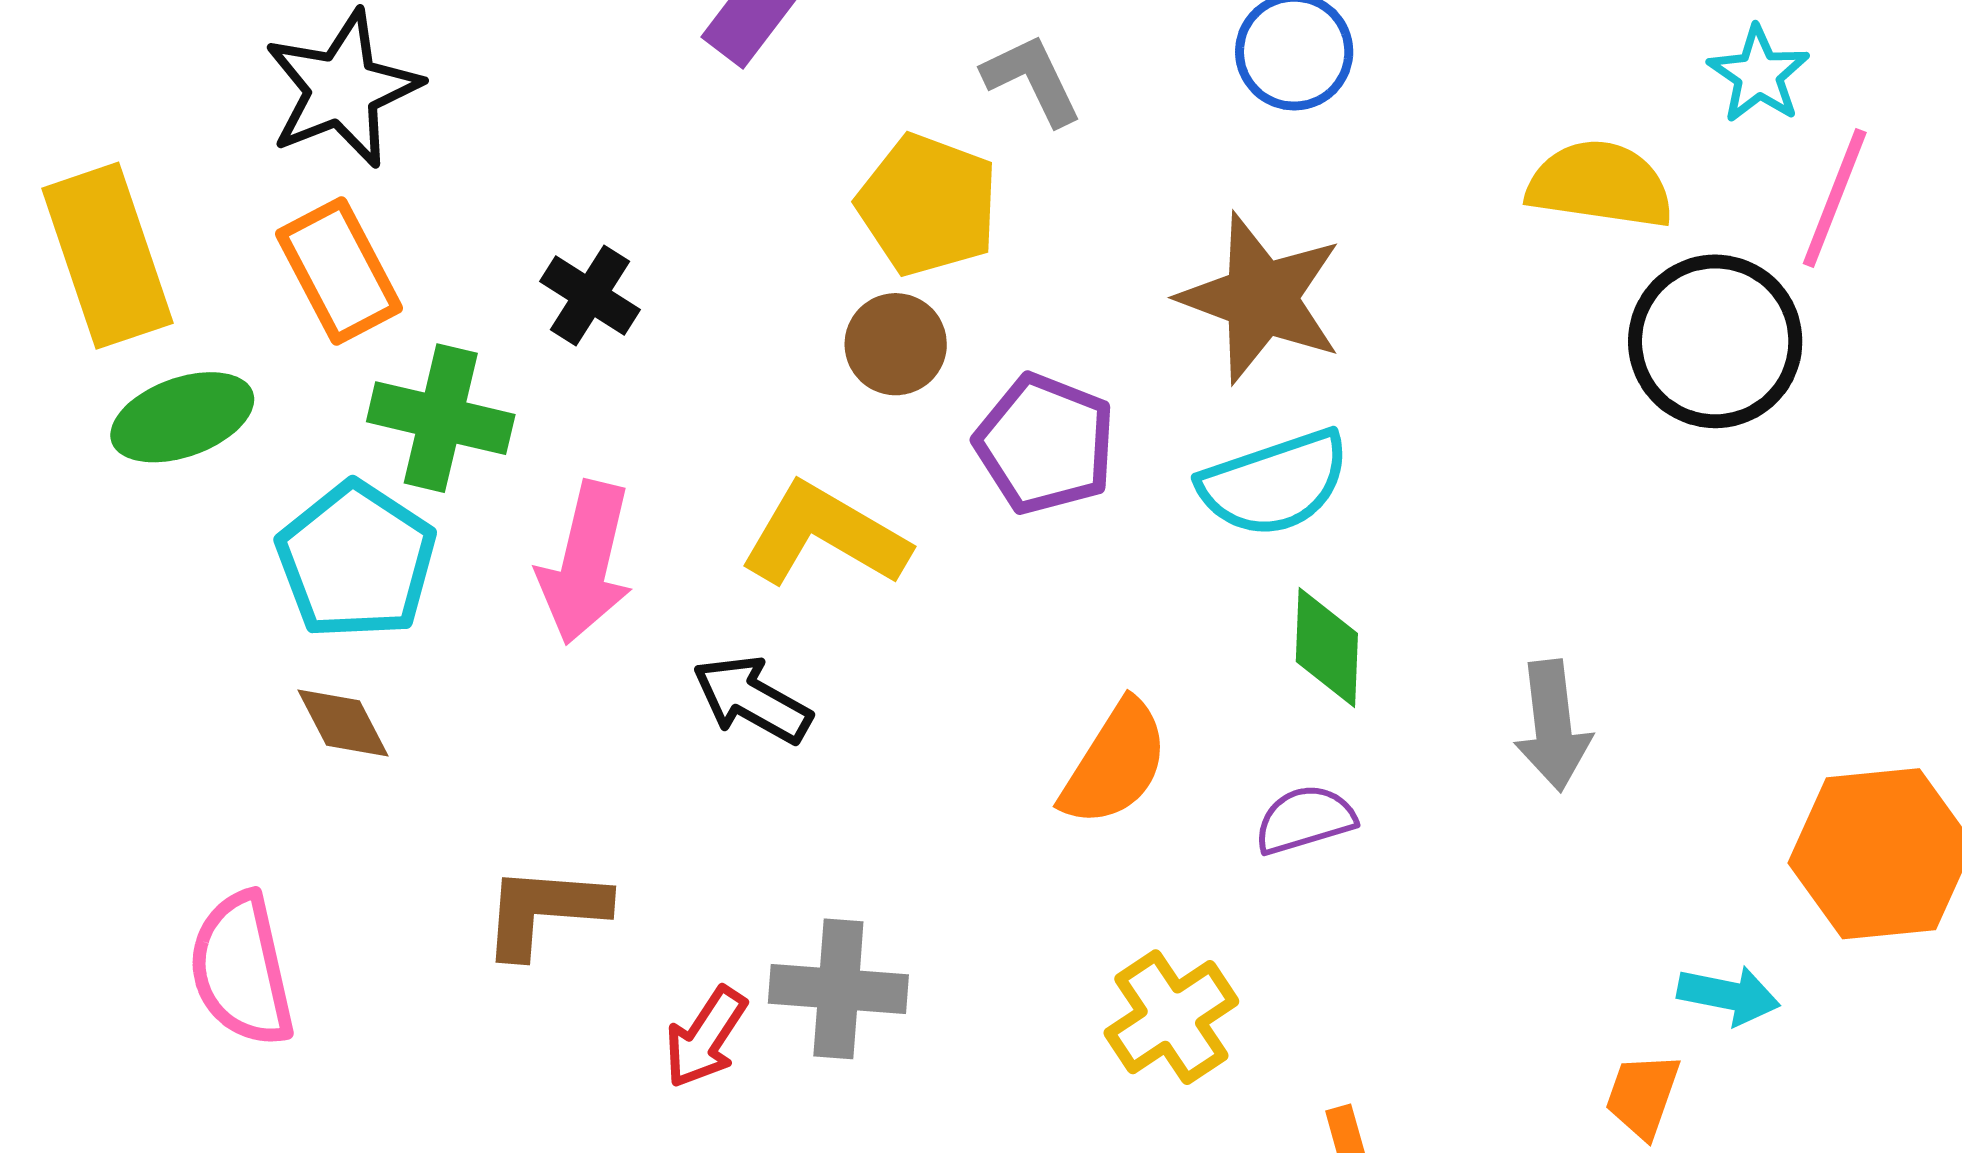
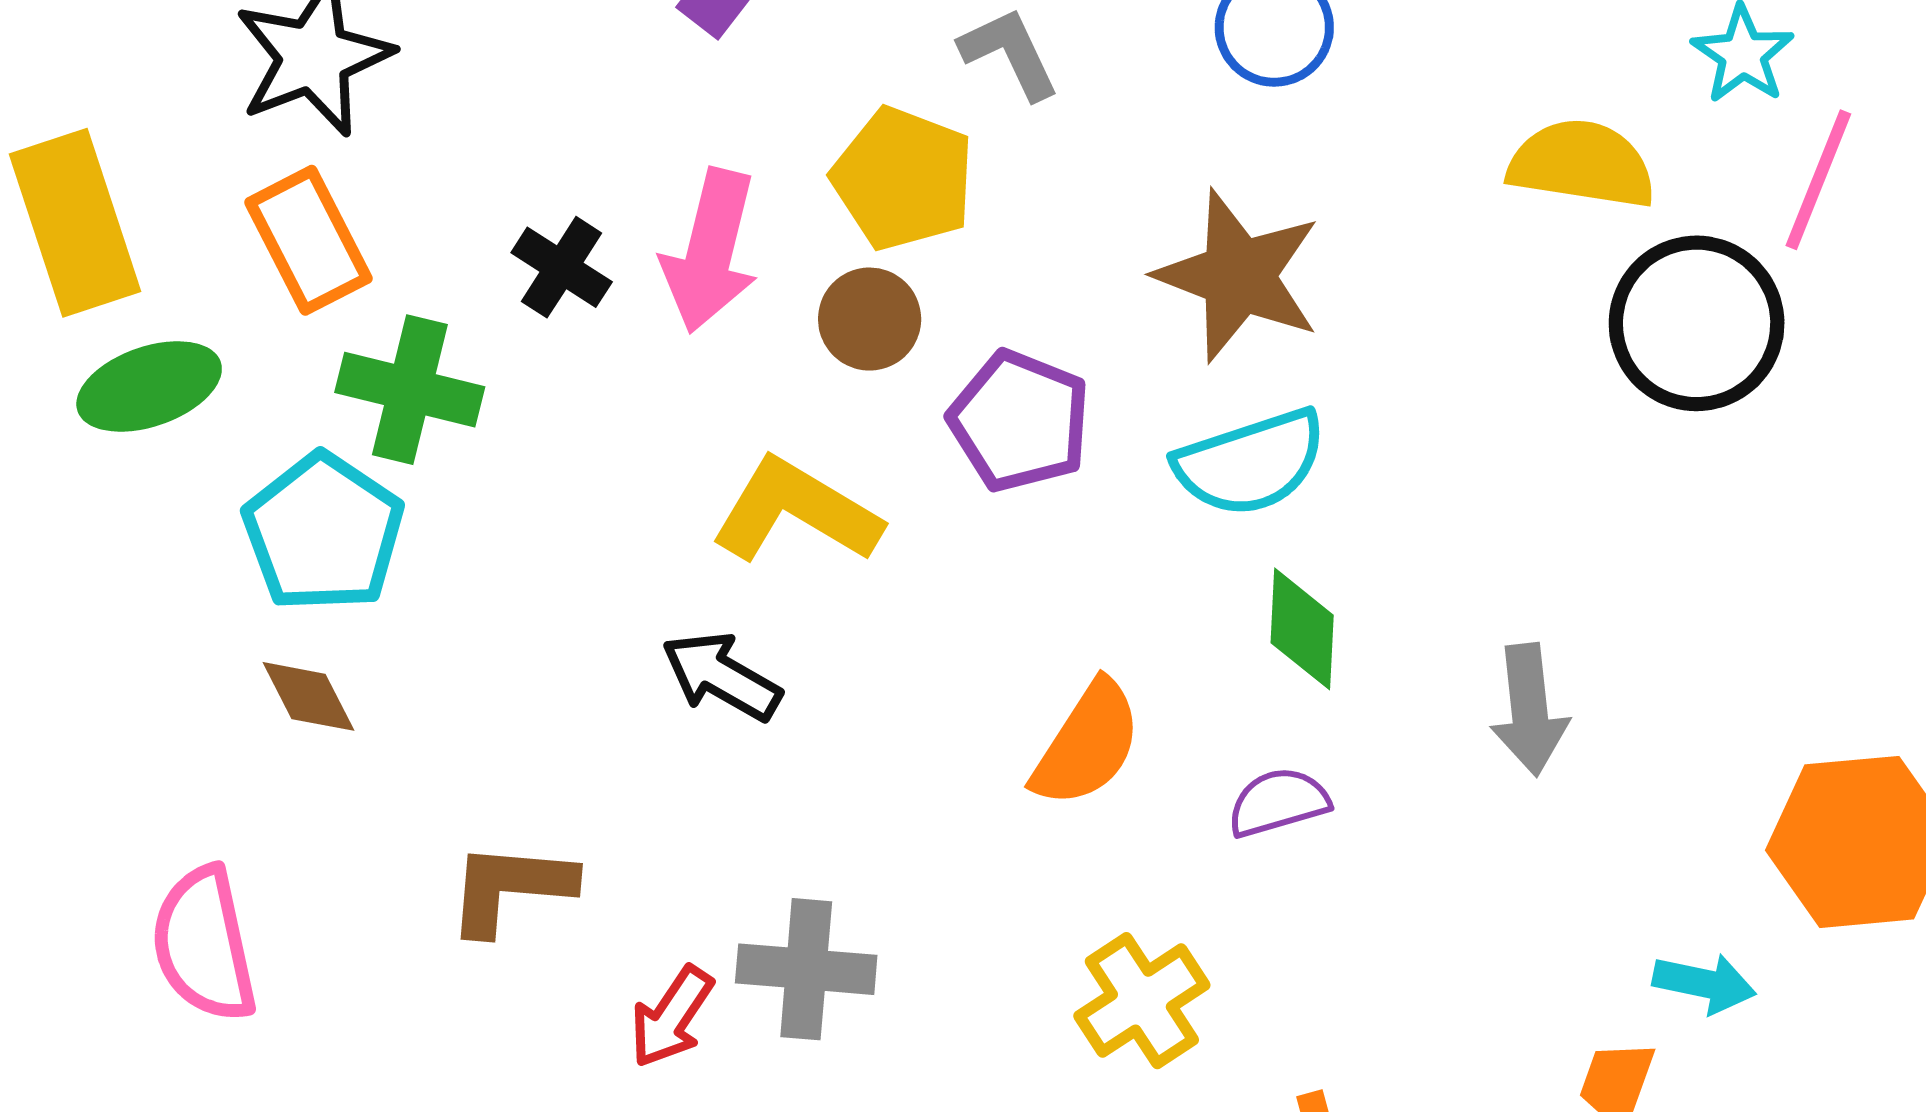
pink arrow: (586, 563) -> (710, 251), moved

